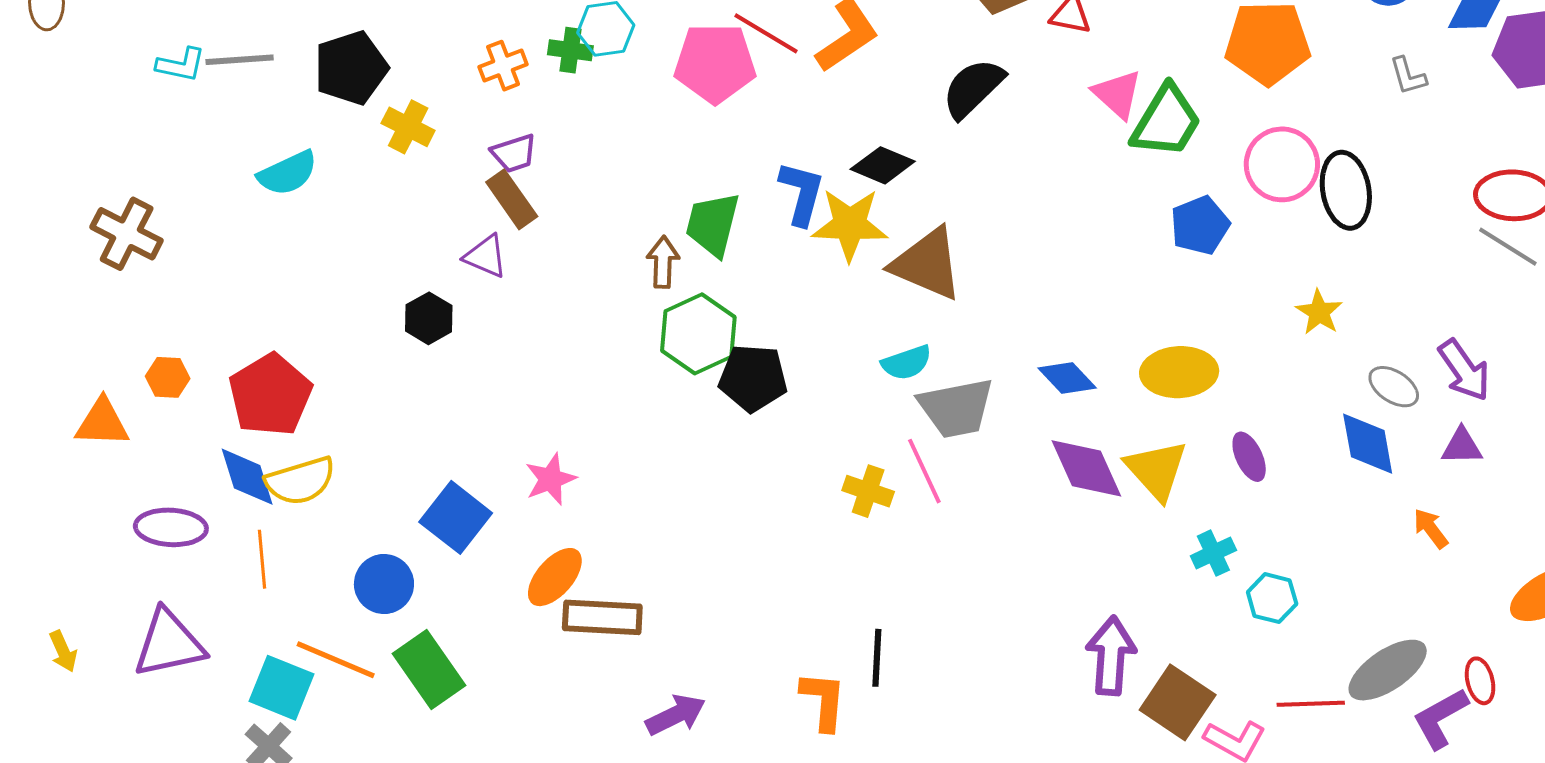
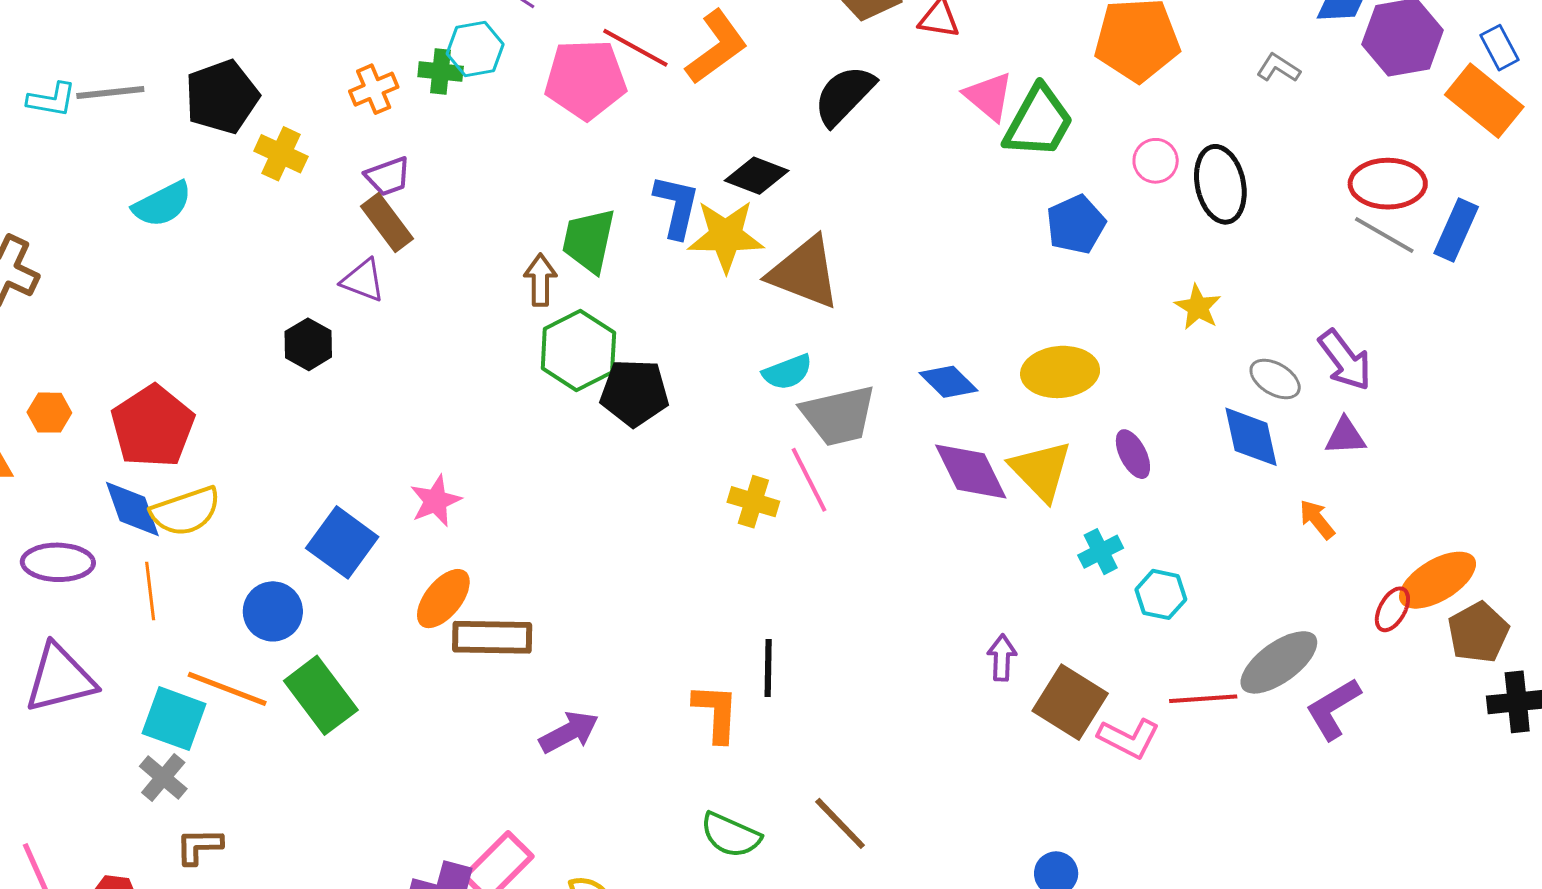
gray L-shape: (1408, 76) -> (1278, 68), turned 141
pink circle: (1282, 164) -> (1156, 161), size x0.6
purple arrow: (1111, 656) -> (1002, 658), size x0.6
red ellipse: (1480, 681) -> (1392, 609), moved, turned 45

